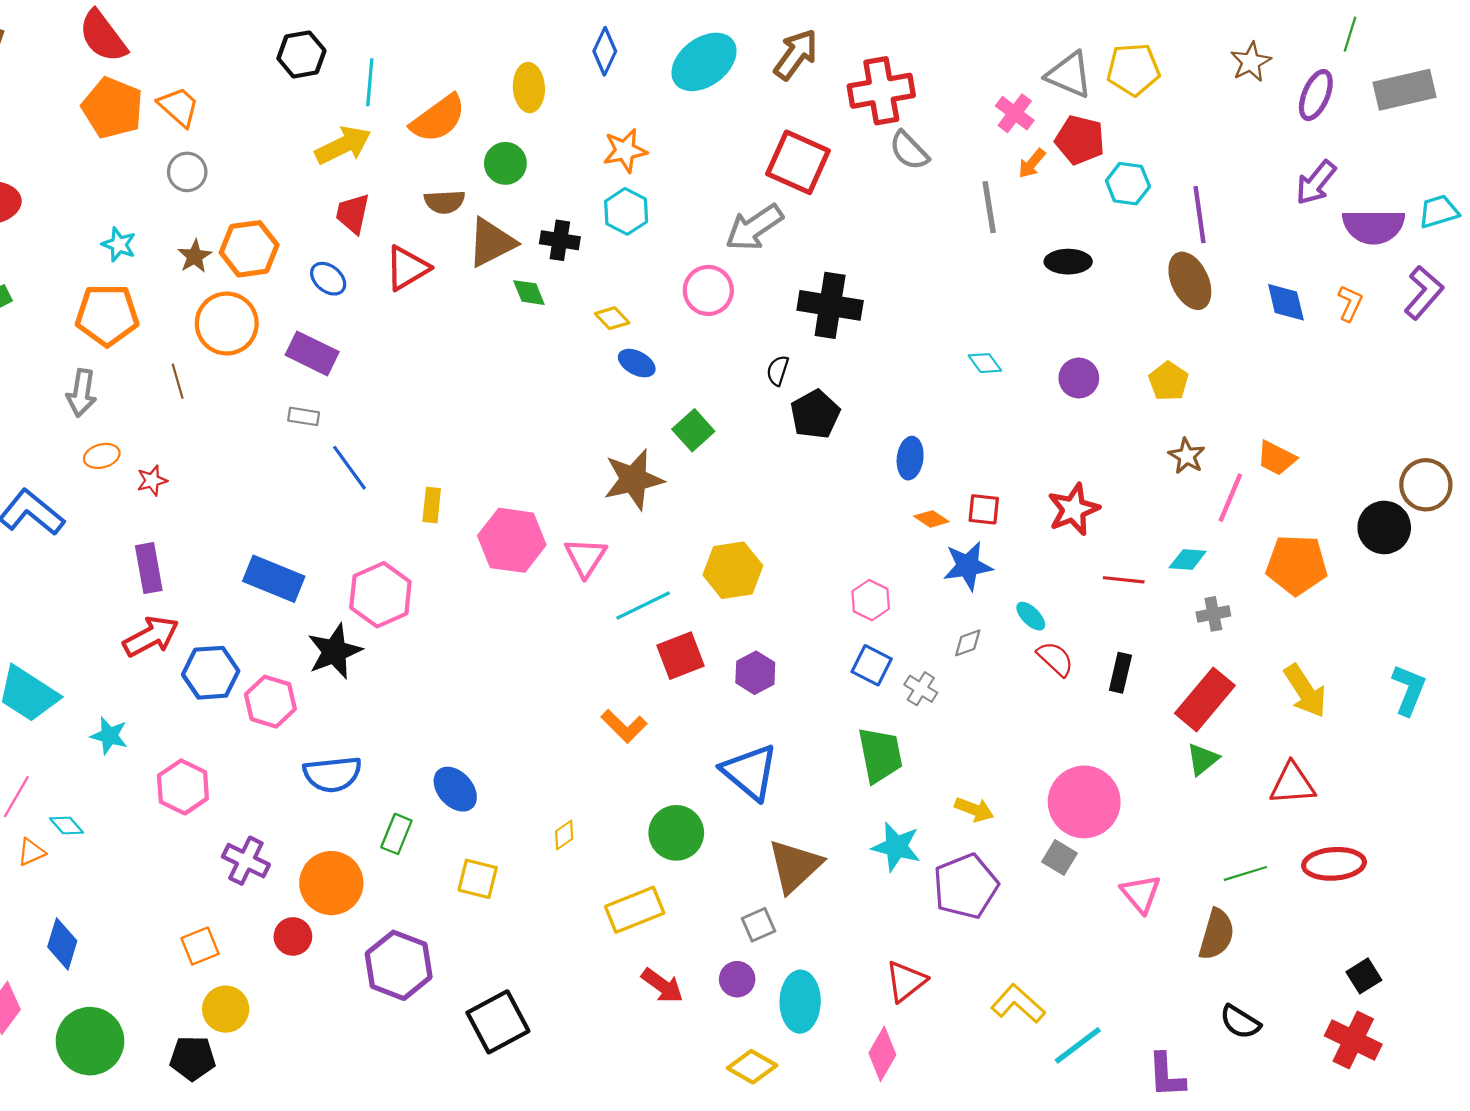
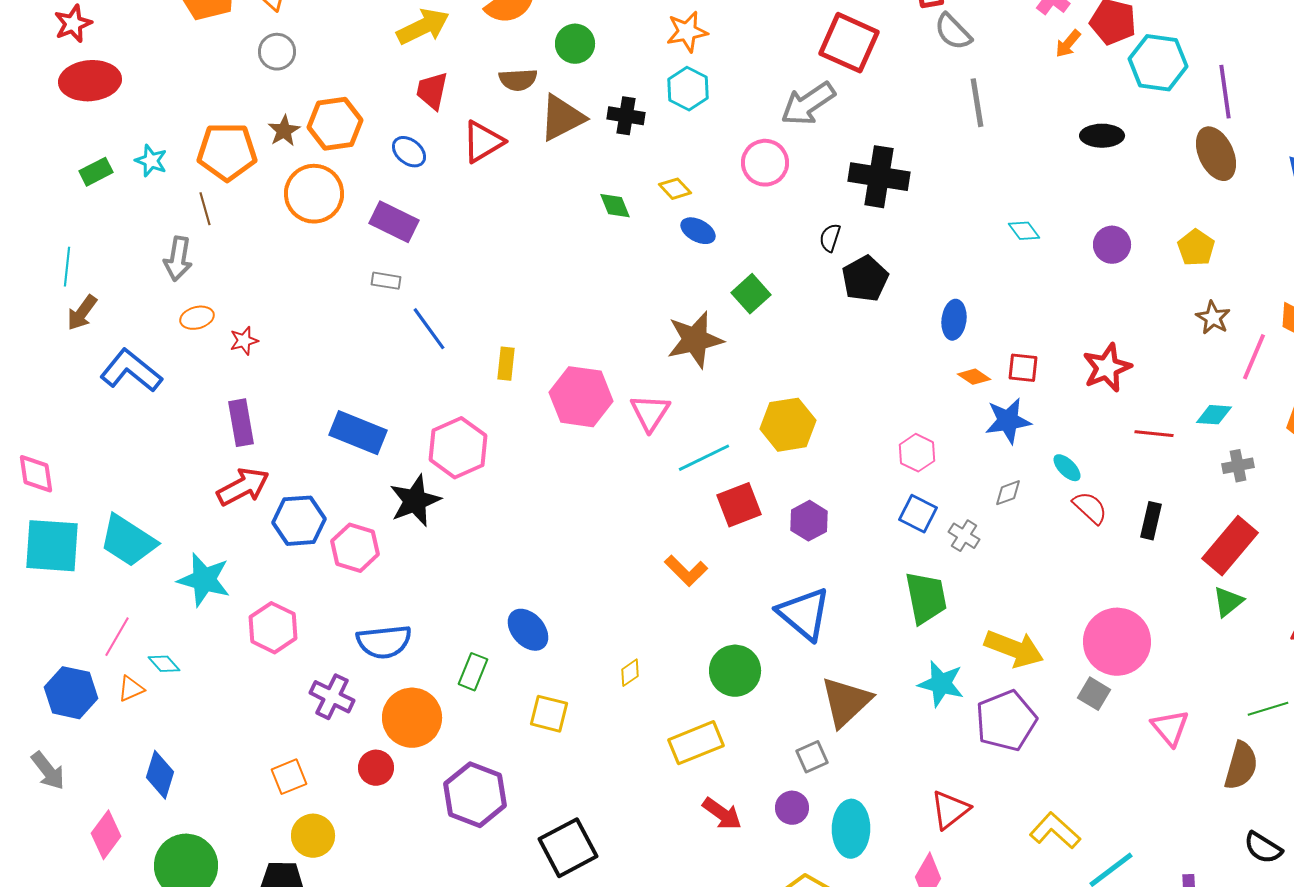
cyan hexagon: (1128, 184) -> (1158, 63), size x1.4
gray line: (989, 207) -> (977, 103), moved
cyan star: (119, 245) -> (151, 161), moved
green diamond: (529, 293) -> (615, 206), moved
orange pentagon: (107, 315) -> (227, 152), moved
brown line: (178, 381) -> (205, 209), moved
cyan star: (109, 736) -> (204, 580), size x1.5
blue semicircle: (332, 774) -> (384, 642), moved
yellow arrow: (974, 809) -> (1014, 649), size x1.6

